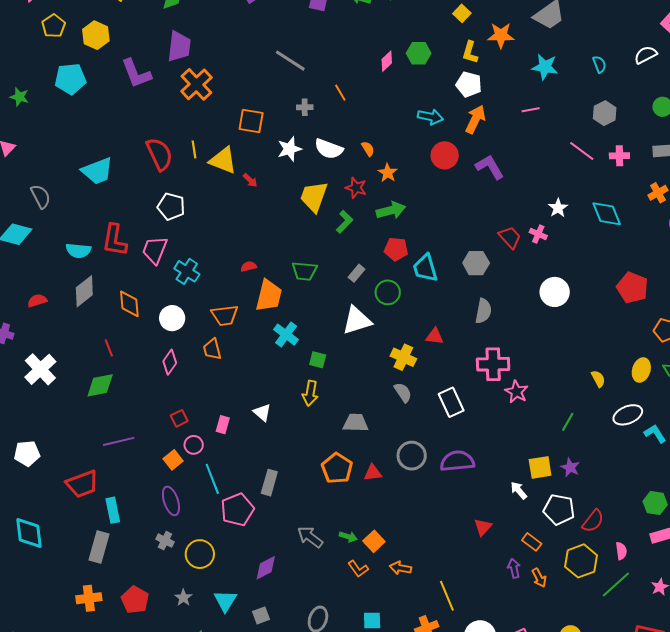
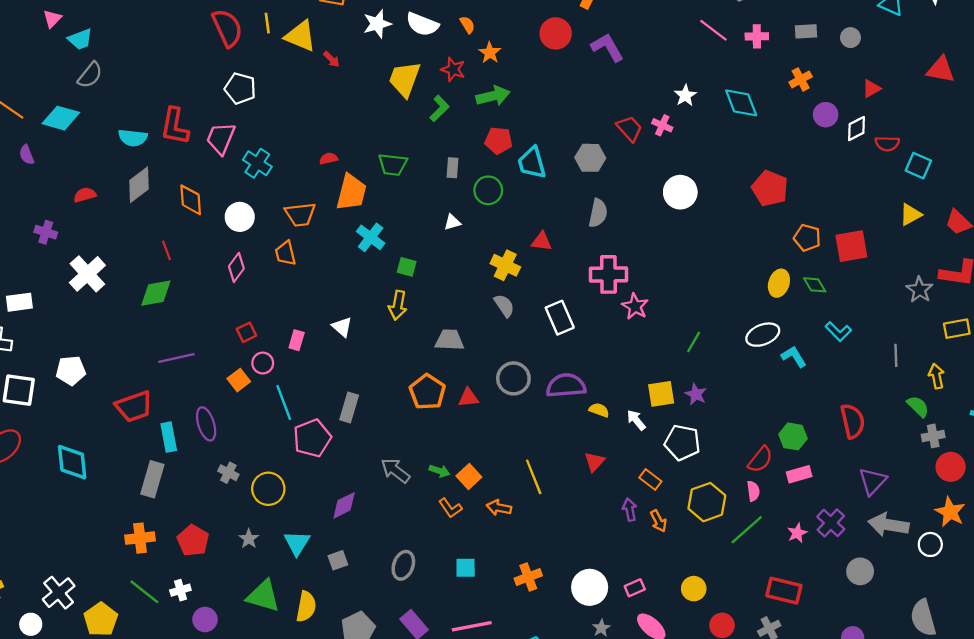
cyan trapezoid: (97, 171) -> (80, 39), moved, size x0.7
gray semicircle: (41, 196) -> (90, 75), turned 65
gray rectangle: (356, 273) -> (453, 168), turned -36
white triangle: (357, 320) -> (452, 222), size x0.5
yellow semicircle: (598, 379) -> (599, 410), moved, turned -42
purple ellipse: (171, 501) -> (206, 424), moved
red semicircle: (593, 521) -> (760, 459), moved
yellow line: (447, 596) -> (534, 477), moved

